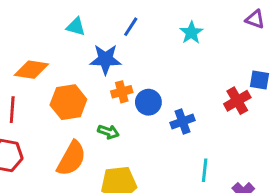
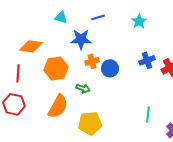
blue line: (131, 27) -> (98, 17), turned 40
blue cross: (182, 121) -> (147, 60), moved

